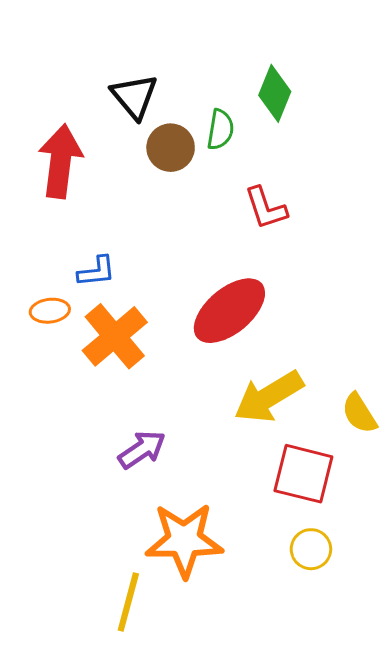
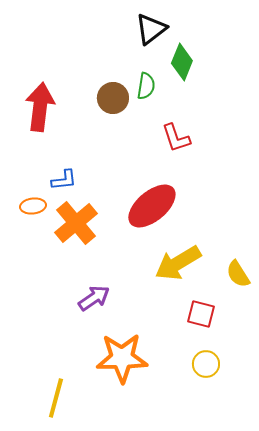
black triangle: (134, 96) -> (151, 29), moved, turned 32
red square: (303, 474) -> (201, 314), size x0.7
yellow line: (128, 602) -> (56, 398), moved

